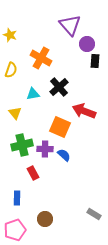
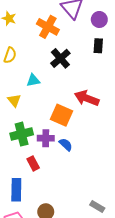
purple circle: (87, 44) -> (99, 19), moved
orange cross: (41, 58) -> (48, 27), moved
black cross: (59, 87) -> (60, 58), moved
blue rectangle: (17, 198) -> (16, 190), size x1.5

